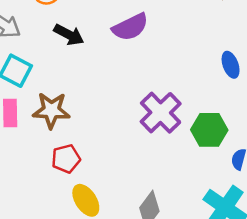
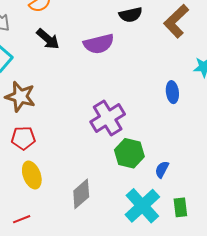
green hexagon: (209, 130) -> (129, 153), moved

